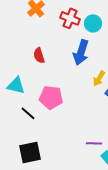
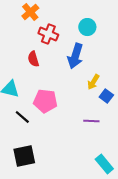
red cross: (70, 18) -> (48, 34), moved
purple line: (94, 143) -> (91, 121), moved

